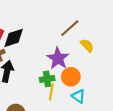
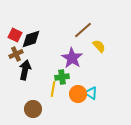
orange circle: (71, 77) -> (78, 94), moved
yellow line: (51, 92) -> (53, 89), moved

